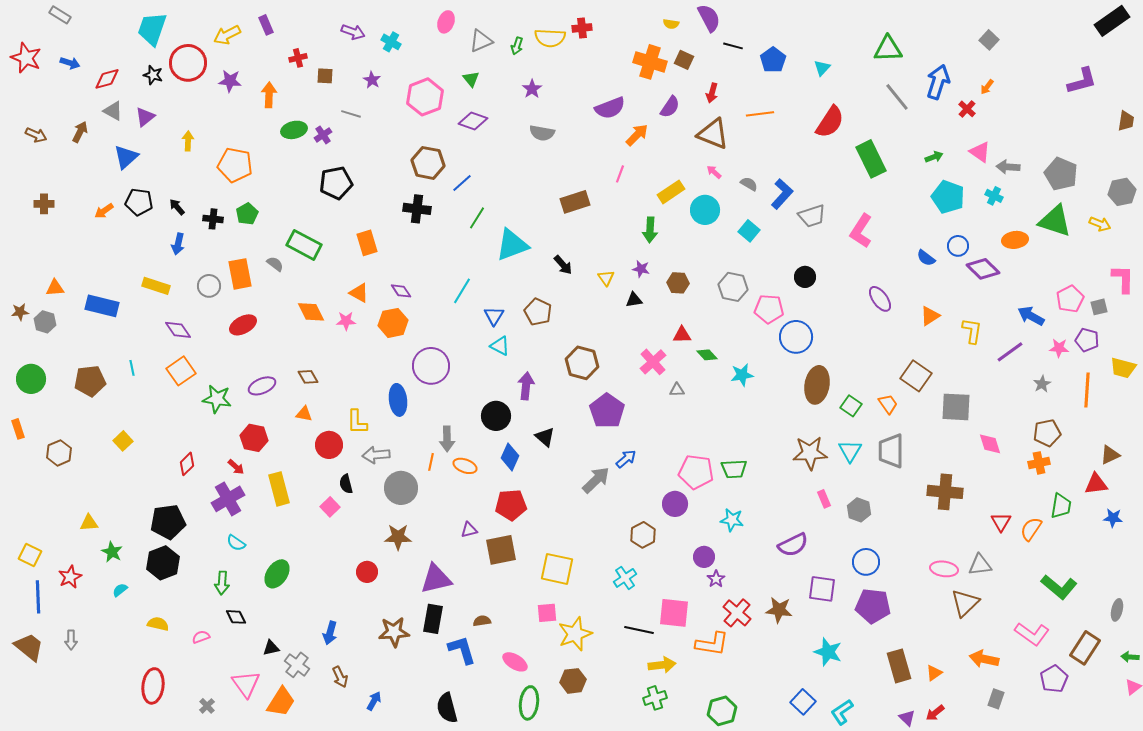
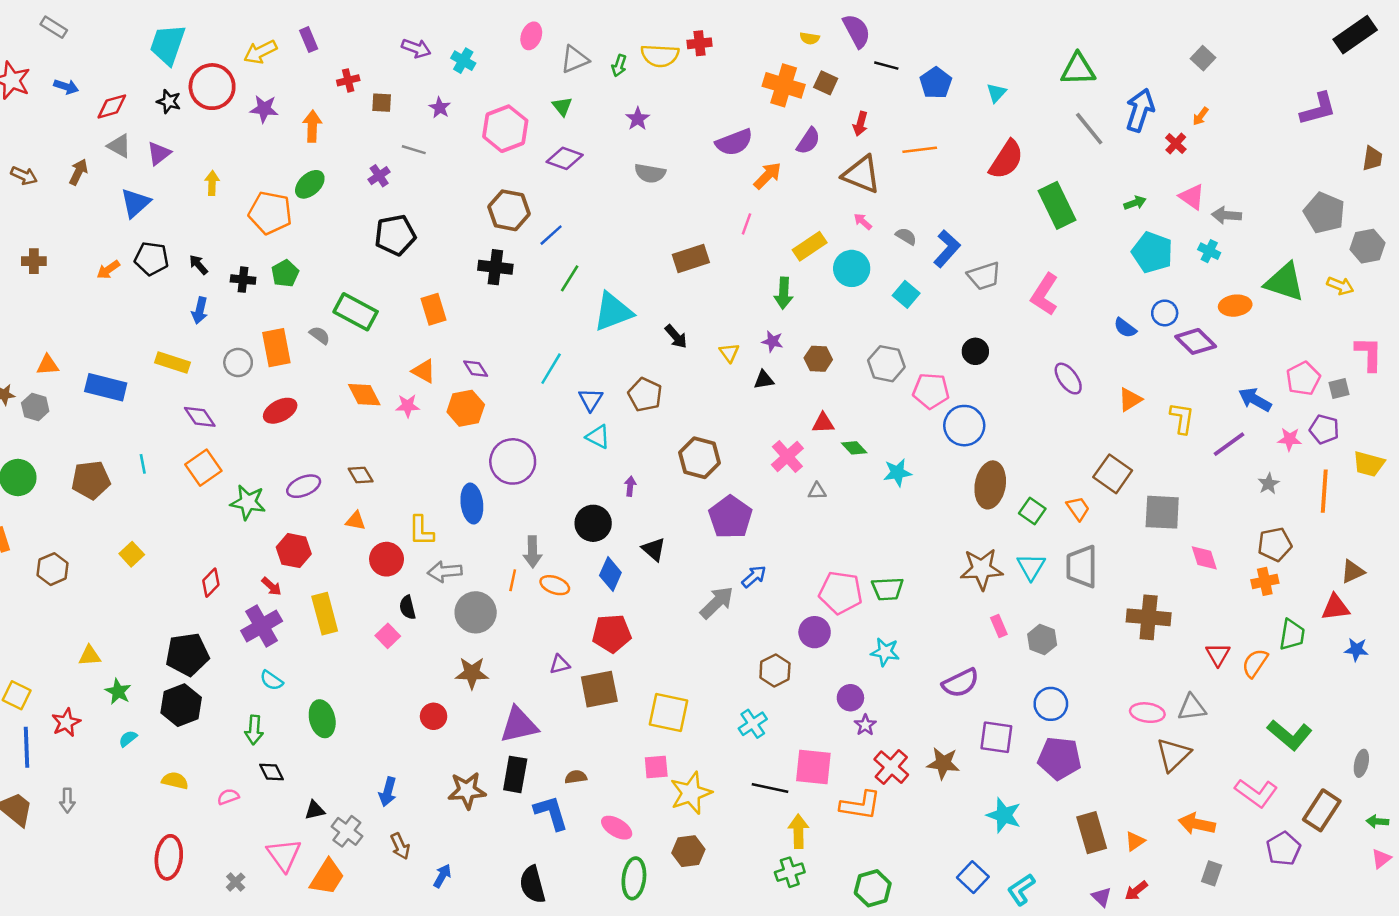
green ellipse: (294, 130) -> (310, 184), moved, turned -30
gray pentagon: (1061, 174) -> (1324, 213), moved
purple arrow: (526, 386) -> (630, 486), size x0.6
green ellipse: (277, 574) -> (322, 719), turned -48
yellow arrow: (662, 665) -> (798, 831), turned -84

